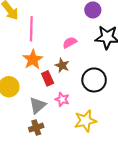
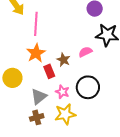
pink semicircle: (70, 43) -> (85, 52), moved
black circle: (94, 80) -> (88, 87), moved
yellow star: (85, 121) -> (65, 114), moved

